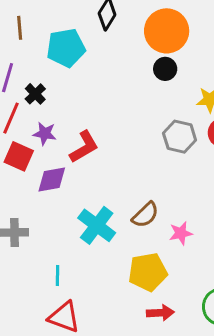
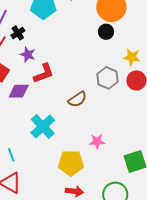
purple star: (45, 134) -> (28, 55), moved
brown semicircle: (145, 215) -> (77, 99), moved
cyan line: (58, 276) -> (11, 155), turned -32

